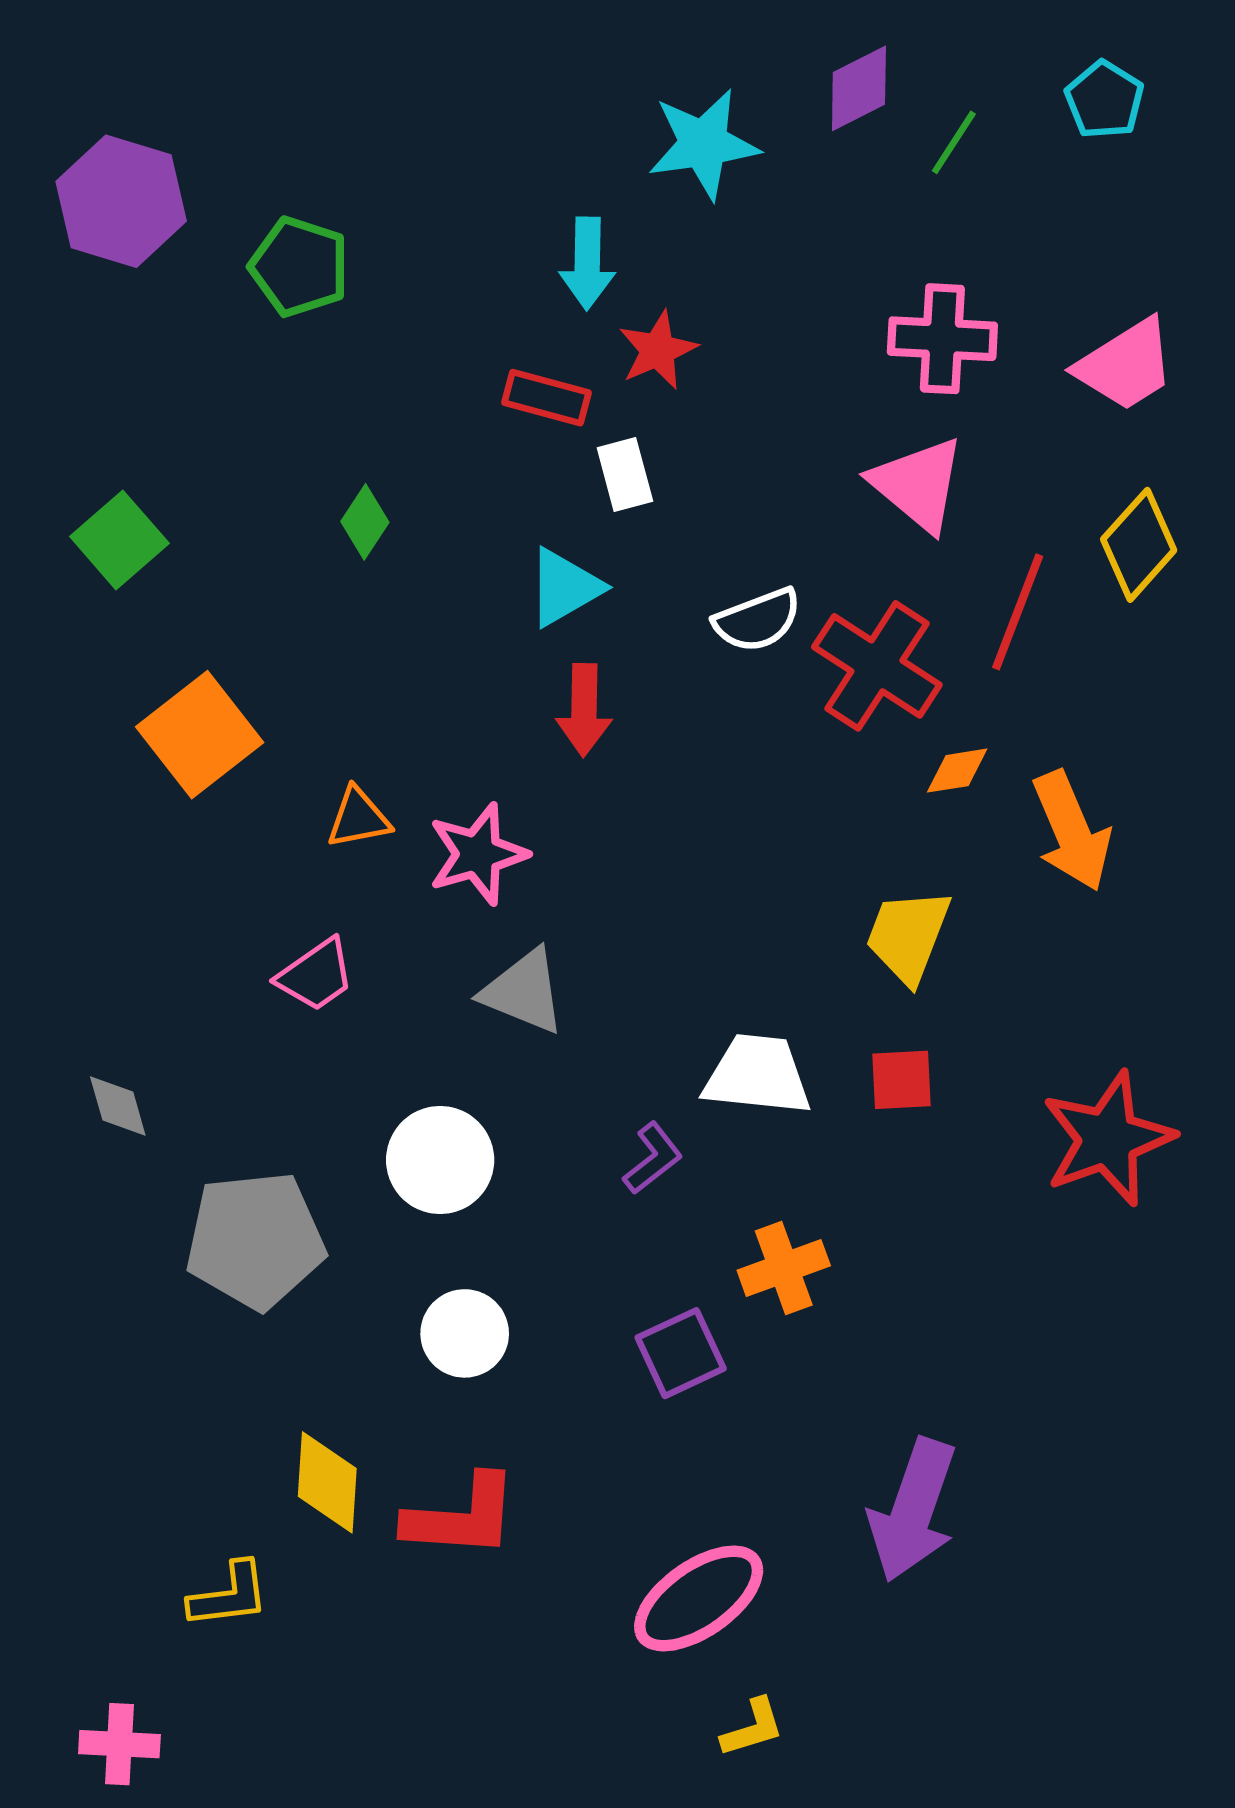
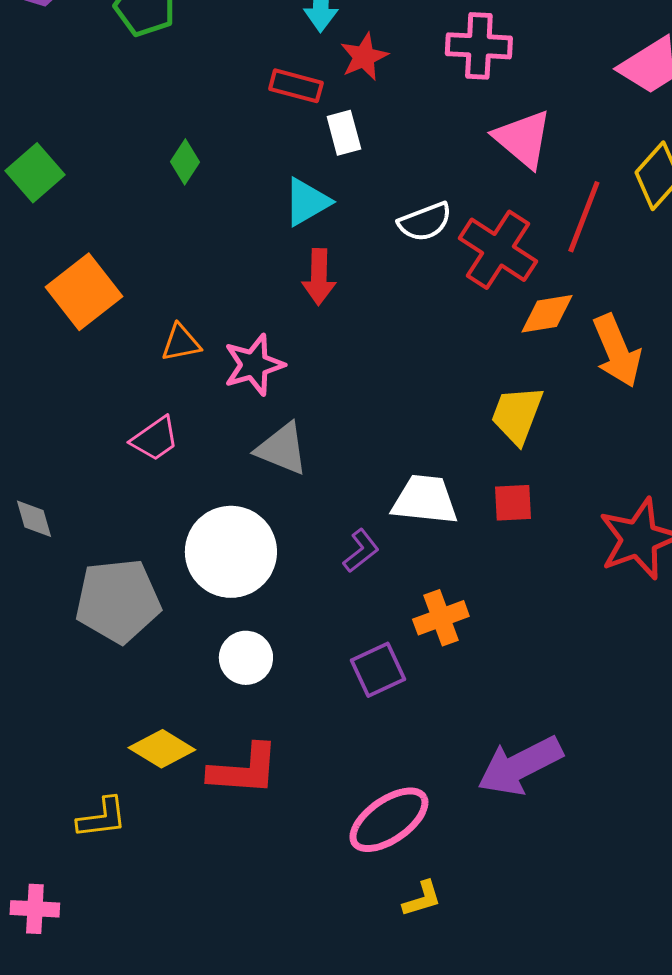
pink cross: (942, 339) -> (479, 46), moved
orange diamond: (957, 771) -> (547, 314), size x1.4
white circle: (440, 1160) -> (231, 552), size x1.4
yellow diamond: (327, 1482) -> (162, 749), turned -62
purple arrow: (913, 1510) -> (520, 766), turned 44

